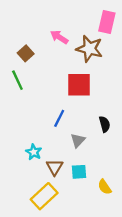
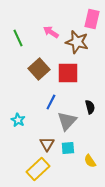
brown square: (26, 53) -> (39, 69), moved, size x1.5
green line: (17, 80) -> (18, 38), moved
gray triangle: (78, 140) -> (67, 121), size x1.5
cyan star: (34, 152) -> (18, 120), moved

